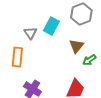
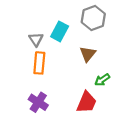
orange rectangle: (17, 57) -> (39, 63), moved
green arrow: (89, 60) -> (102, 80), moved

